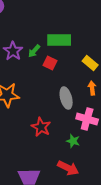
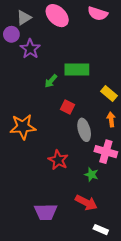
purple star: (13, 51) -> (30, 49), moved
red square: (50, 63) -> (68, 107), moved

